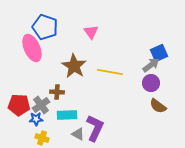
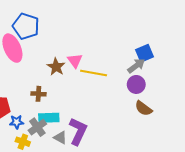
pink triangle: (91, 32) -> (75, 61), moved
brown star: (74, 66) -> (56, 67), size x0.7
gray cross: (41, 105) -> (37, 127), moved

